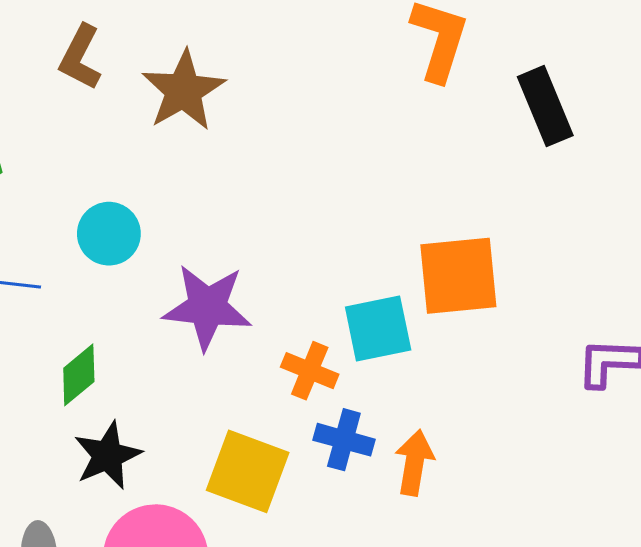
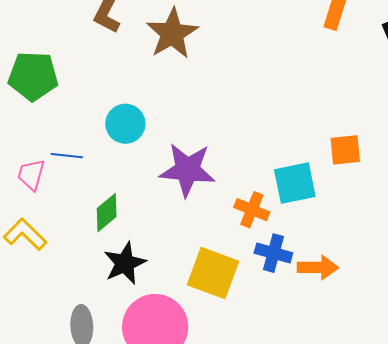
orange square: (458, 276) -> (345, 150), size x0.6
orange arrow: (414, 463) -> (318, 267), turned 81

